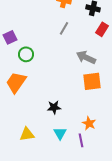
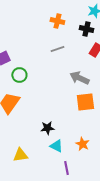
gray line: (64, 28) -> (57, 49), turned 40
cyan triangle: (60, 133) -> (56, 146), moved, turned -32
purple line: (81, 140) -> (66, 168), moved

